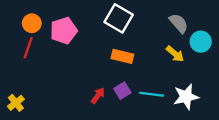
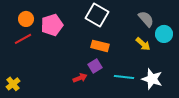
red line: (28, 48) -> (23, 39), turned 42
purple square: (122, 91) -> (95, 66), moved
red arrow: (98, 95) -> (80, 78), turned 32
white star: (186, 97) -> (152, 79), turned 30

